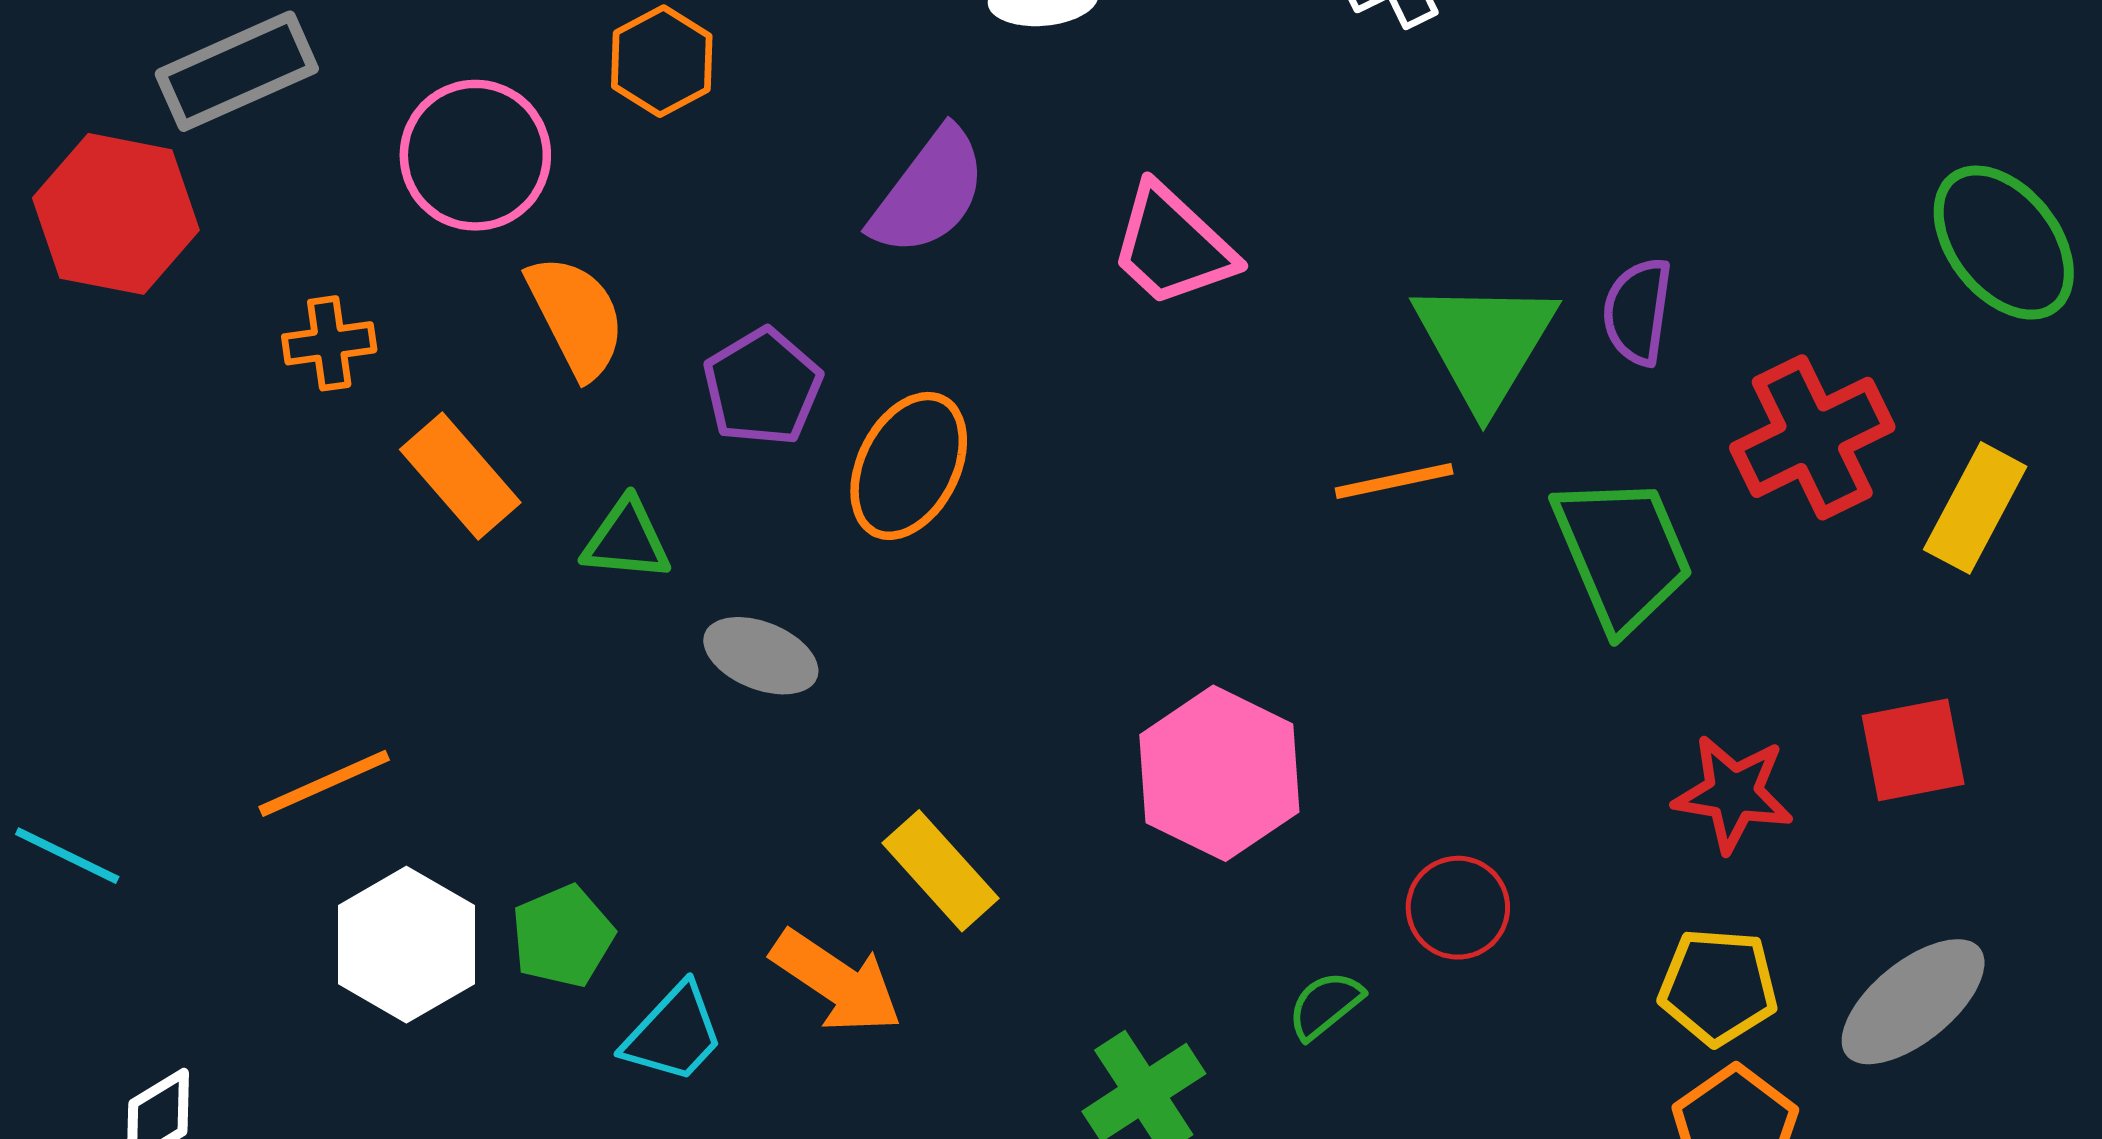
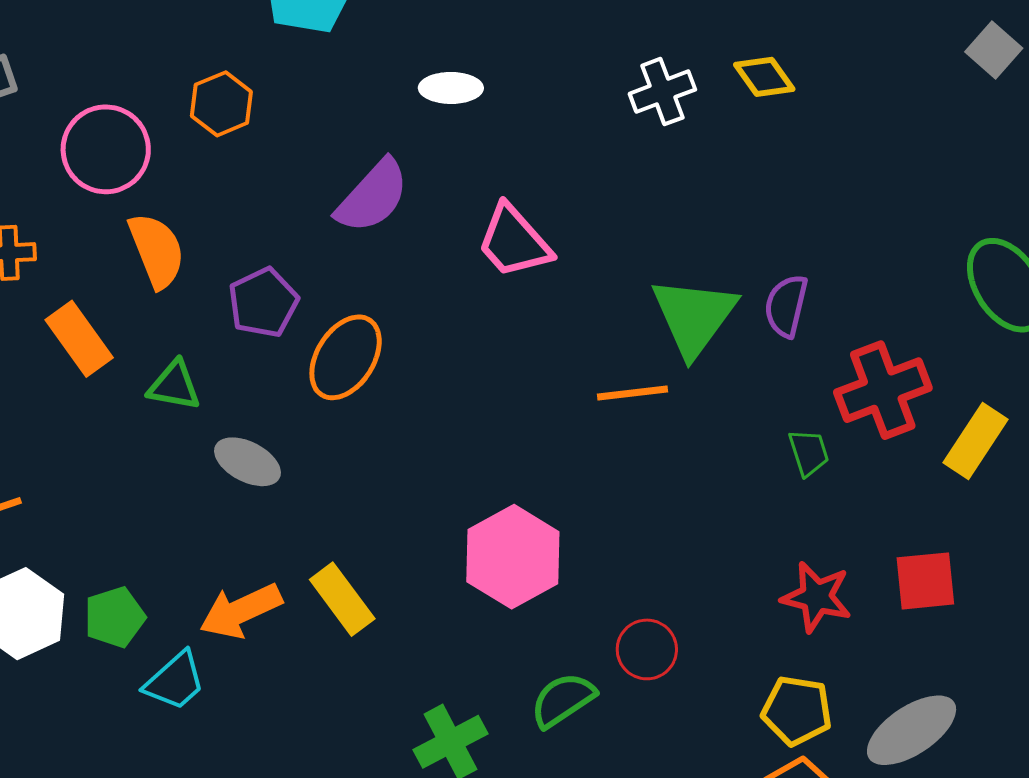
green trapezoid: (1623, 553) -> (809, 453), moved, size x0.5
orange arrow: (836, 982) -> (241, 611), moved, turned 116
green semicircle: (1325, 1005) -> (563, 700), size x1.4

